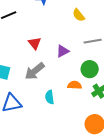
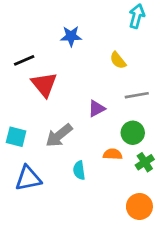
red triangle: (35, 43) -> (44, 84), moved, size x1.5

